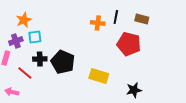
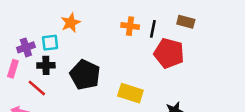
black line: (116, 17) -> (153, 29), moved
orange star: (24, 20) -> (71, 23), moved
black cross: (40, 59) -> (46, 65), moved

